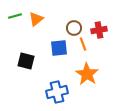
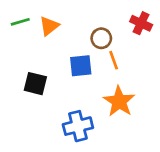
red cross: (99, 30) -> (141, 23), moved, turned 35

